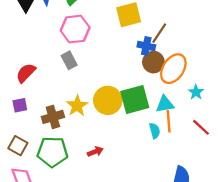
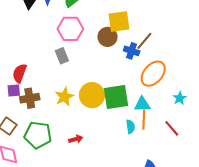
brown circle: (153, 62) -> (107, 37), moved
red semicircle: (26, 73) -> (20, 73), moved, turned -30
cyan star: (196, 92) -> (180, 98), moved
brown cross: (53, 117) -> (30, 98), moved

